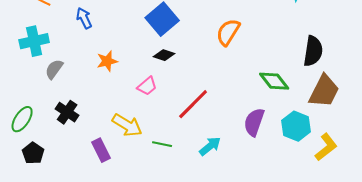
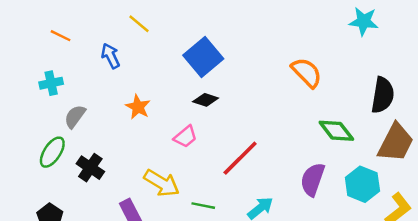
orange semicircle: (228, 32) -> (307, 72), moved, turned 104
cyan cross: (34, 41) -> (51, 83), size x0.7
orange star: (107, 61) -> (138, 107), turned -30
green ellipse: (22, 119) -> (52, 152), moved

